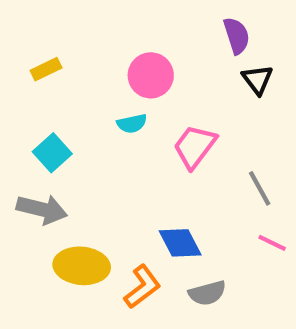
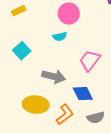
pink trapezoid: (195, 147) -> (90, 61), moved
gray arrow: (42, 209) -> (54, 77), moved

